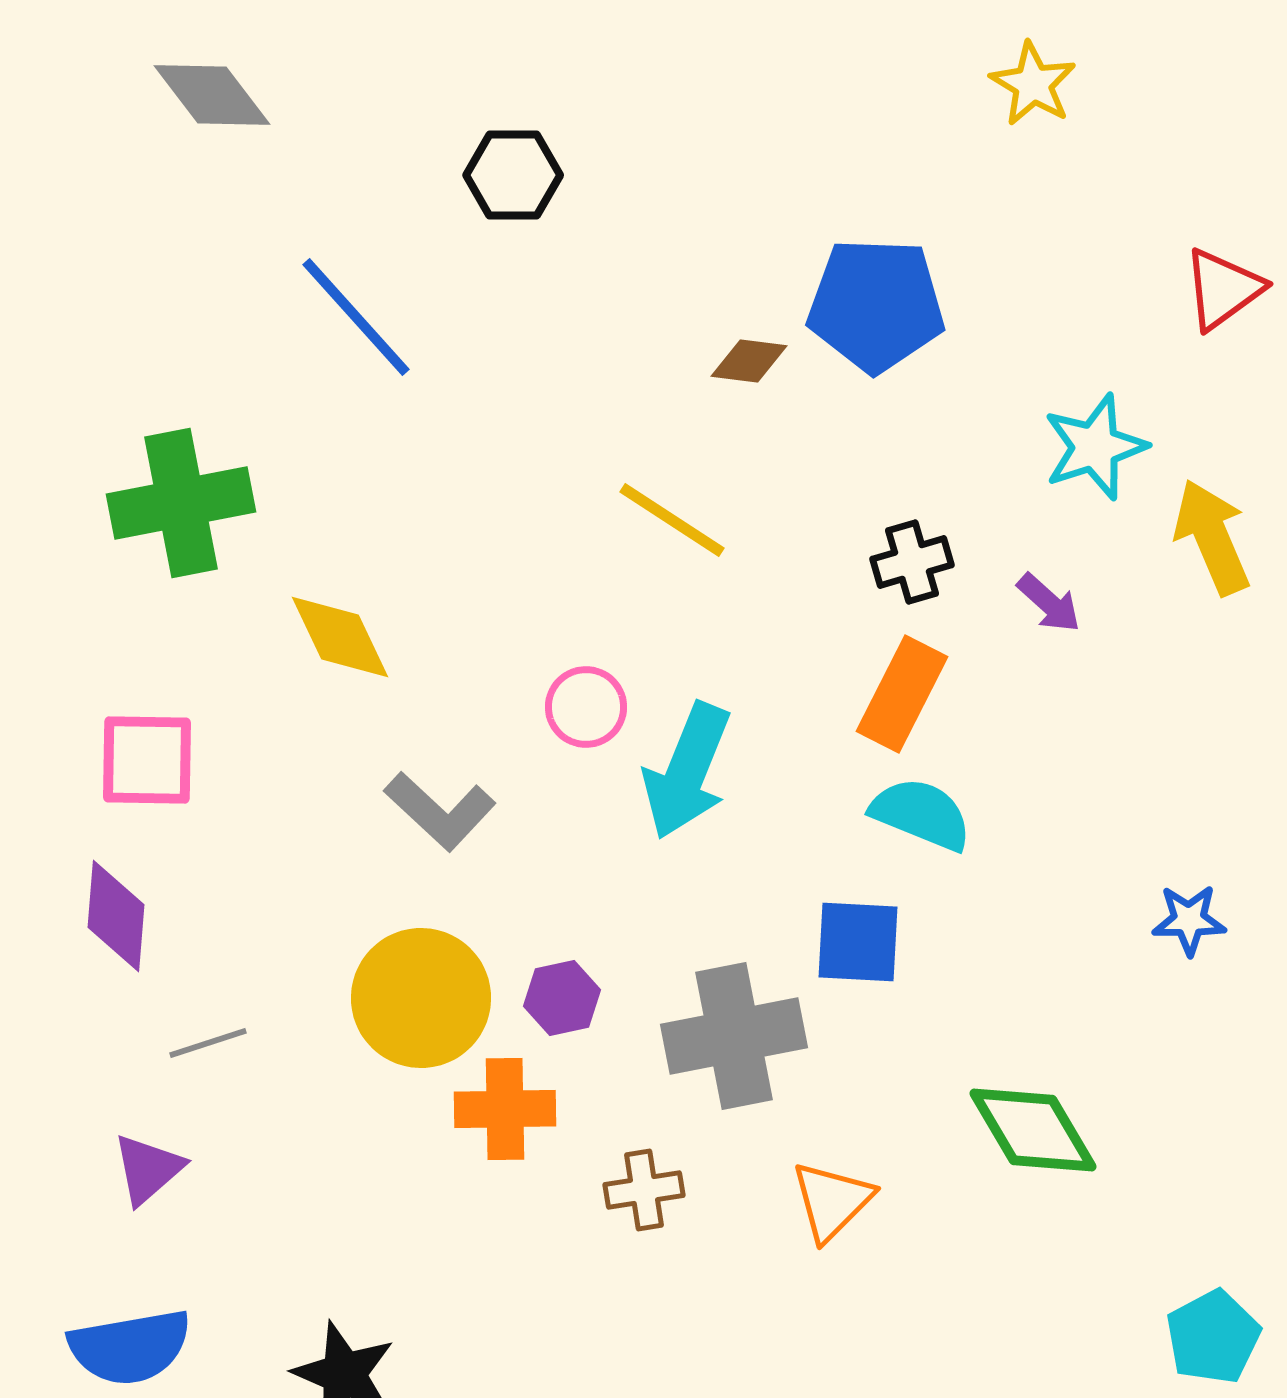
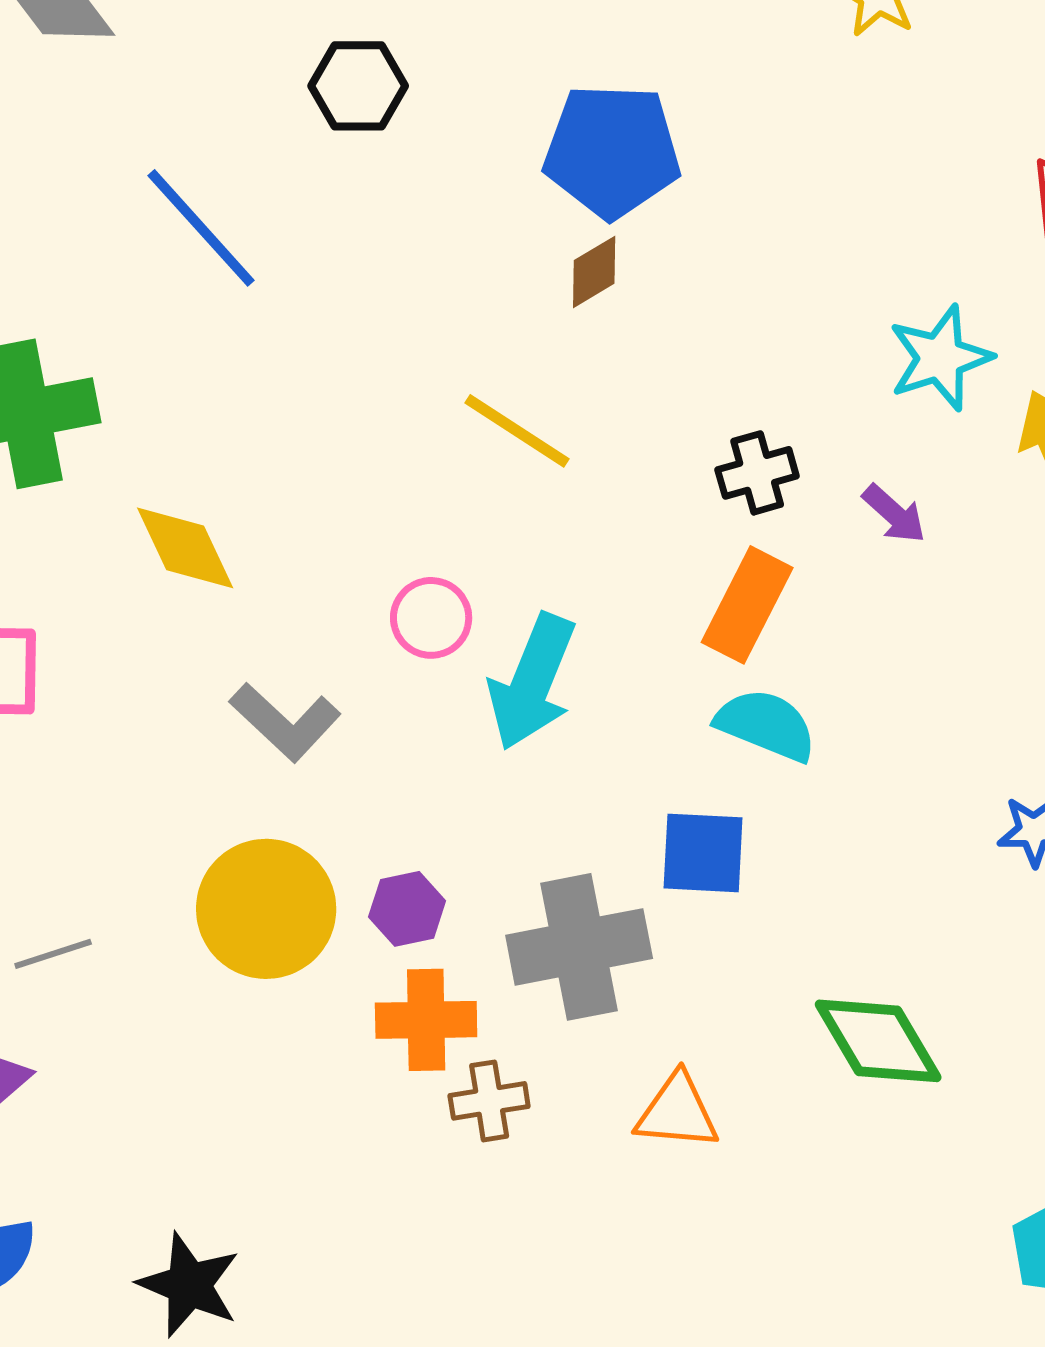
blue pentagon: (876, 305) -> (612, 151), moved
brown diamond: (749, 361) -> (594, 272), turned -38
orange cross: (505, 1109) -> (426, 1020), moved
orange triangle: (832, 1201) -> (677, 1112), turned 50

